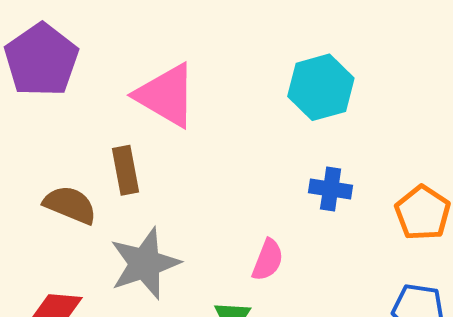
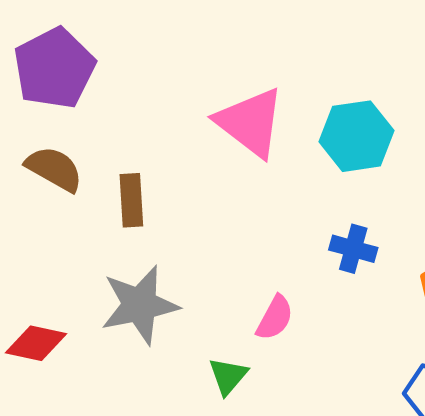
pink triangle: (166, 95) -> (250, 122), moved
brown semicircle: (70, 205) -> (54, 169), moved

